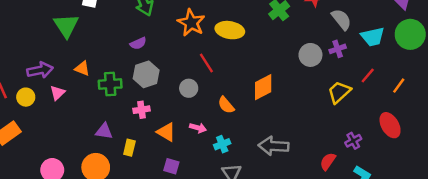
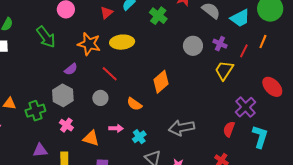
purple semicircle: (138, 43) -> (71, 69), moved
purple cross: (338, 49) -> (220, 44), moved, turned -32
orange line: (399, 86) -> (263, 42), moved
pink cross: (142, 110) -> (66, 125), turned -32
purple cross: (353, 141) -> (245, 107), size x1.5

